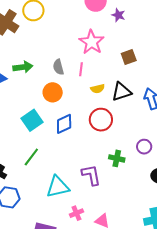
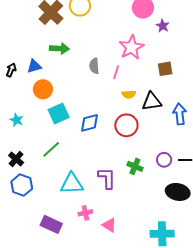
green arrow: (23, 67) -> (59, 49), moved
orange circle: (53, 92) -> (43, 89), moved

